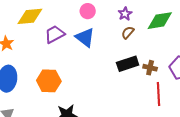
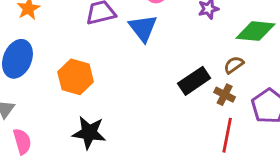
brown semicircle: (128, 33) -> (234, 65), moved
black rectangle: (128, 64) -> (194, 81), turned -30

